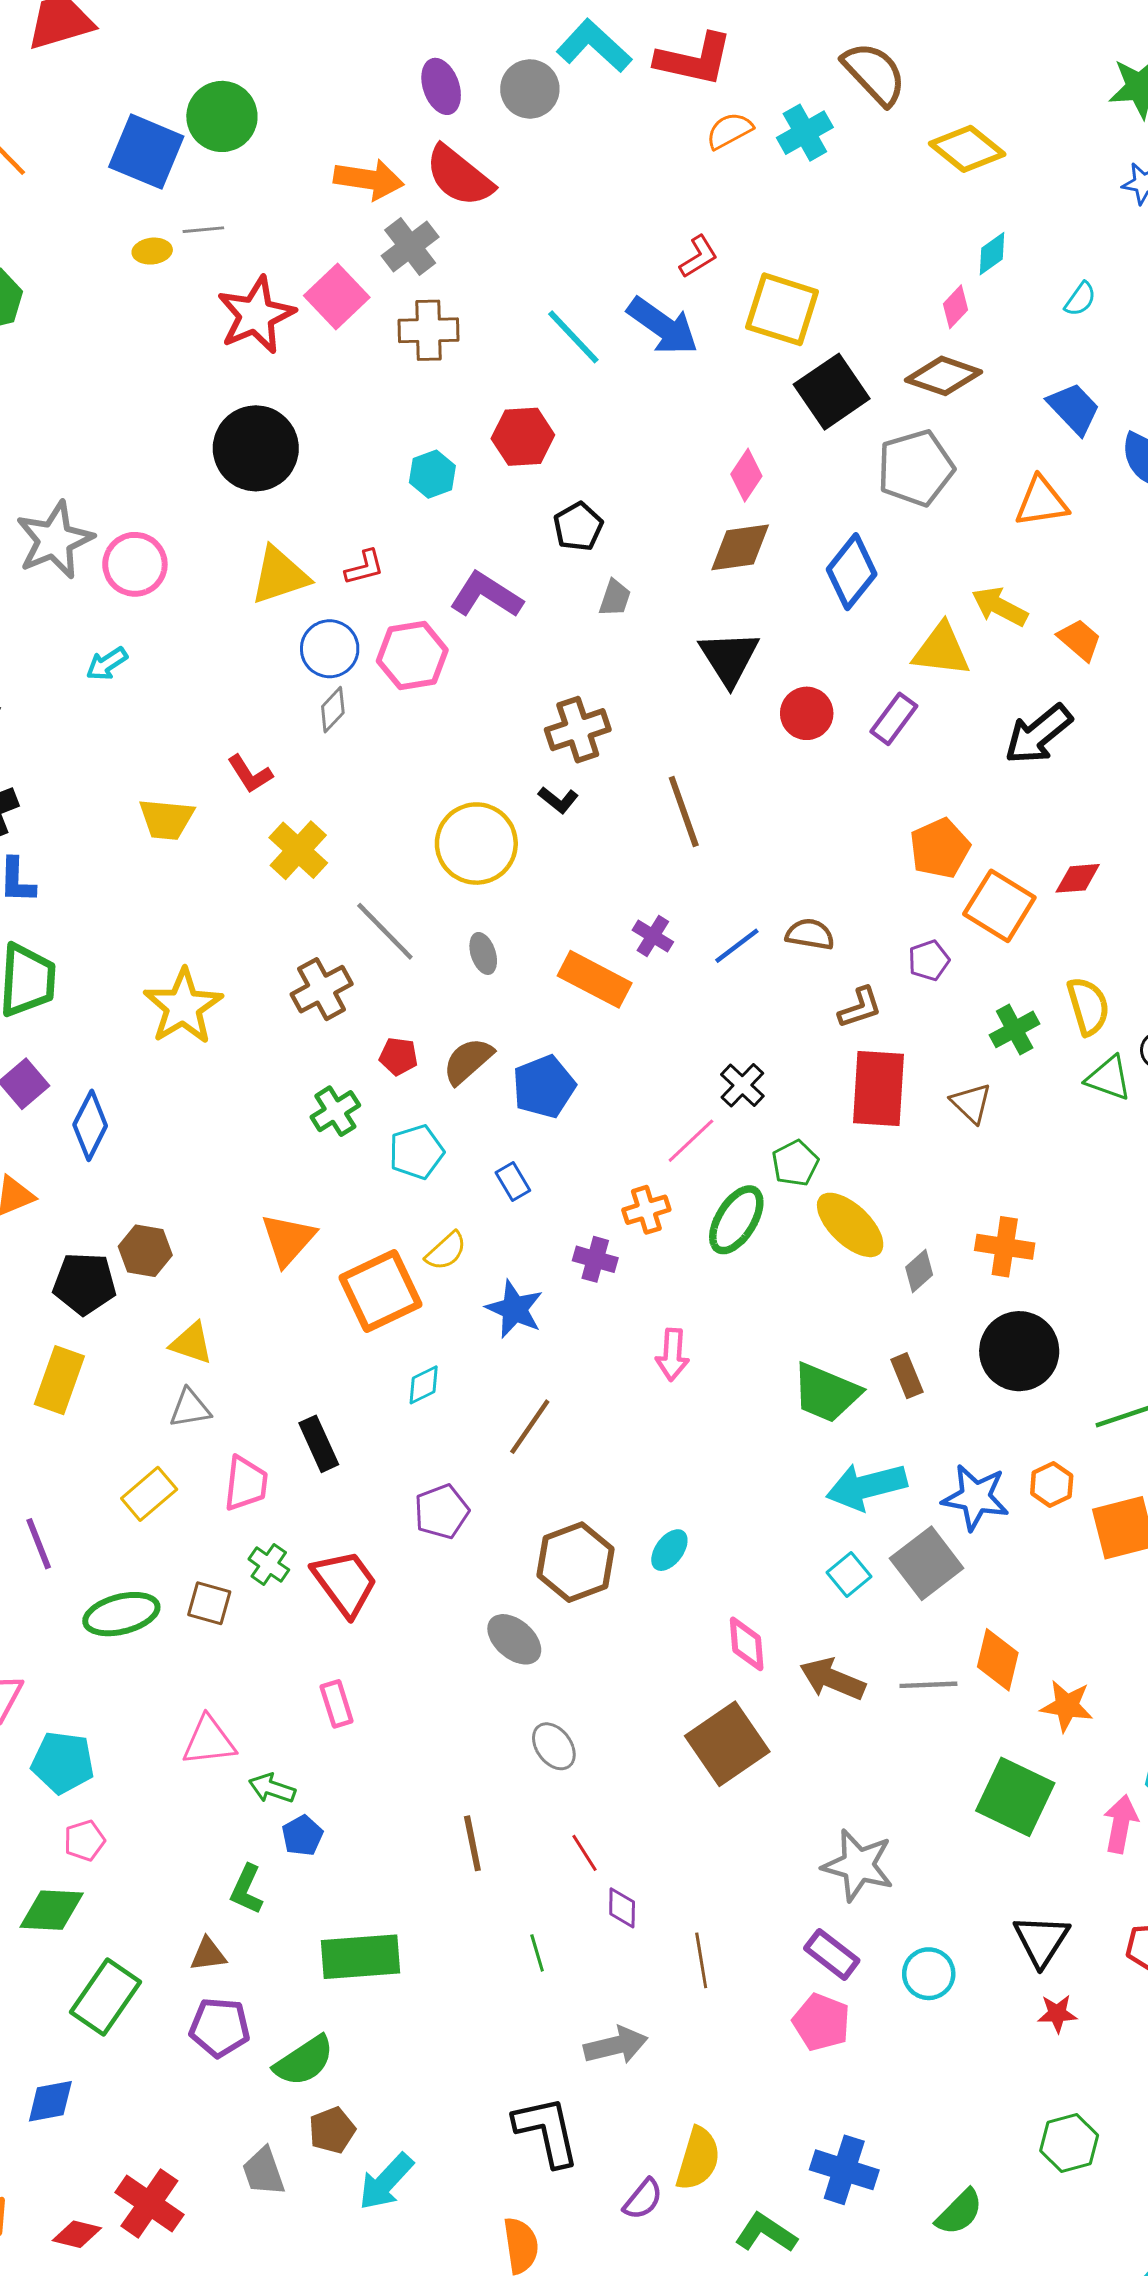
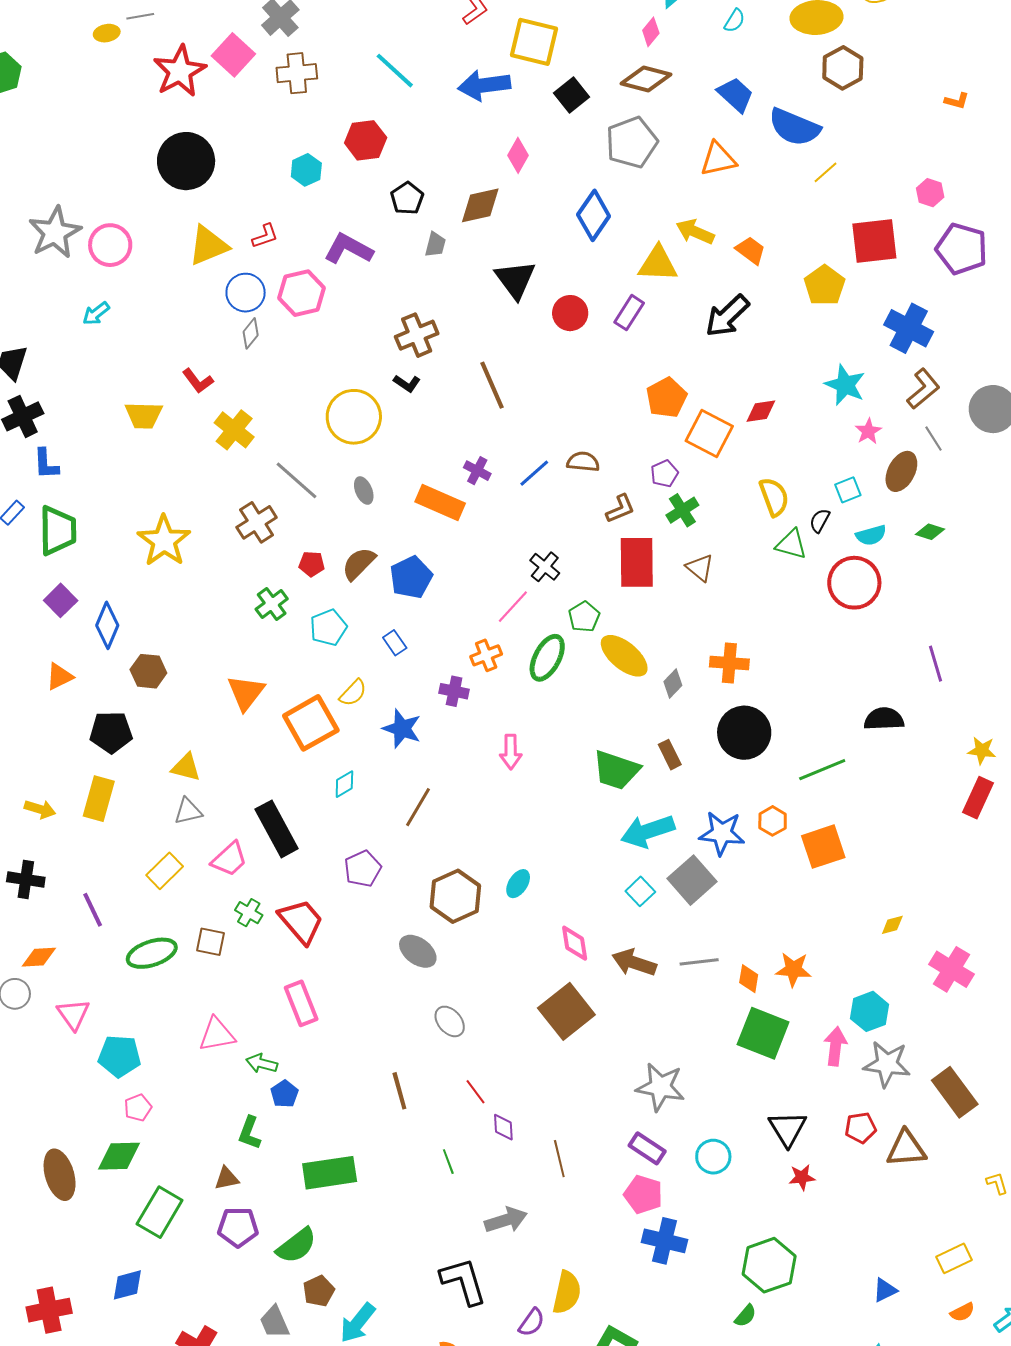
blue arrow: (663, 326) -> (484, 85), moved, turned 141
black square: (832, 392) -> (571, 95), size x0.7
brown diamond: (740, 547) -> (480, 205), moved
green cross: (1015, 1029) -> (682, 510), moved
brown hexagon: (145, 1251) -> (148, 671), moved
black rectangle: (319, 1444) -> (277, 829), size x1.5
pink trapezoid: (246, 1483) -> (229, 859), turned 45
orange diamond: (998, 1660) -> (749, 979), moved, size x0.7
pink rectangle: (337, 1704) -> (301, 1003), size x1.4
green hexagon: (1069, 2143) -> (769, 1265), moved, size x1.4
blue cross: (844, 2170) -> (664, 1241), moved
green semicircle: (959, 2212) -> (745, 1316), size x0.7

